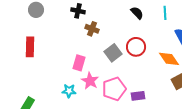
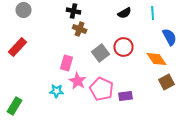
black cross: (78, 11) -> (74, 11), moved
black semicircle: (137, 13) -> (125, 13), turned 104
red rectangle: (30, 47) -> (18, 47), turned 42
pink pentagon: (114, 89) -> (102, 89), turned -30

